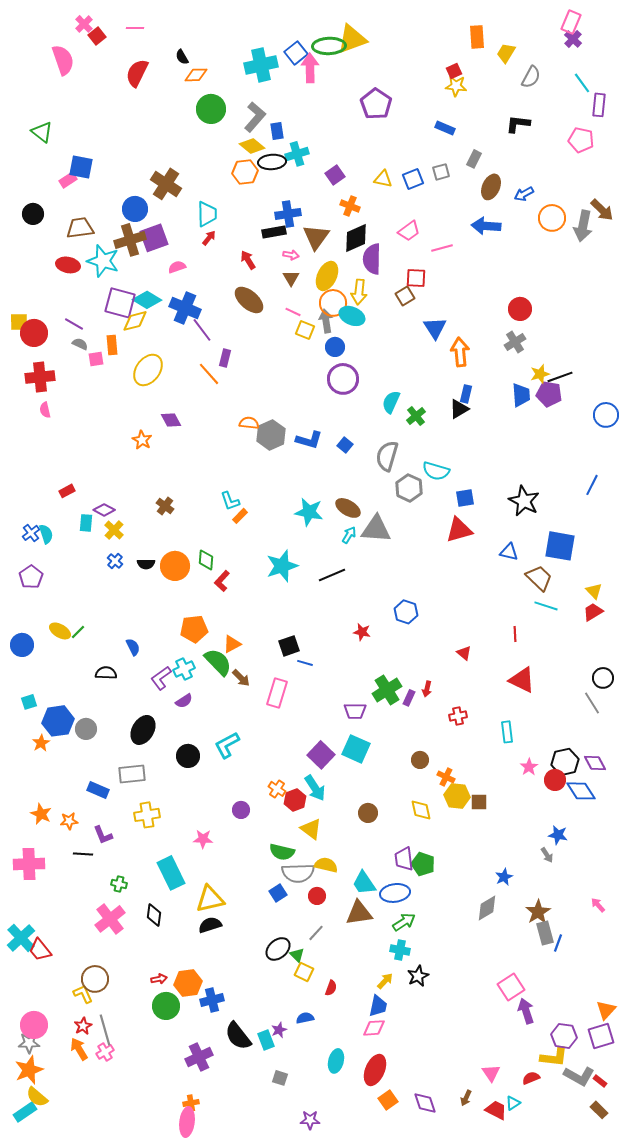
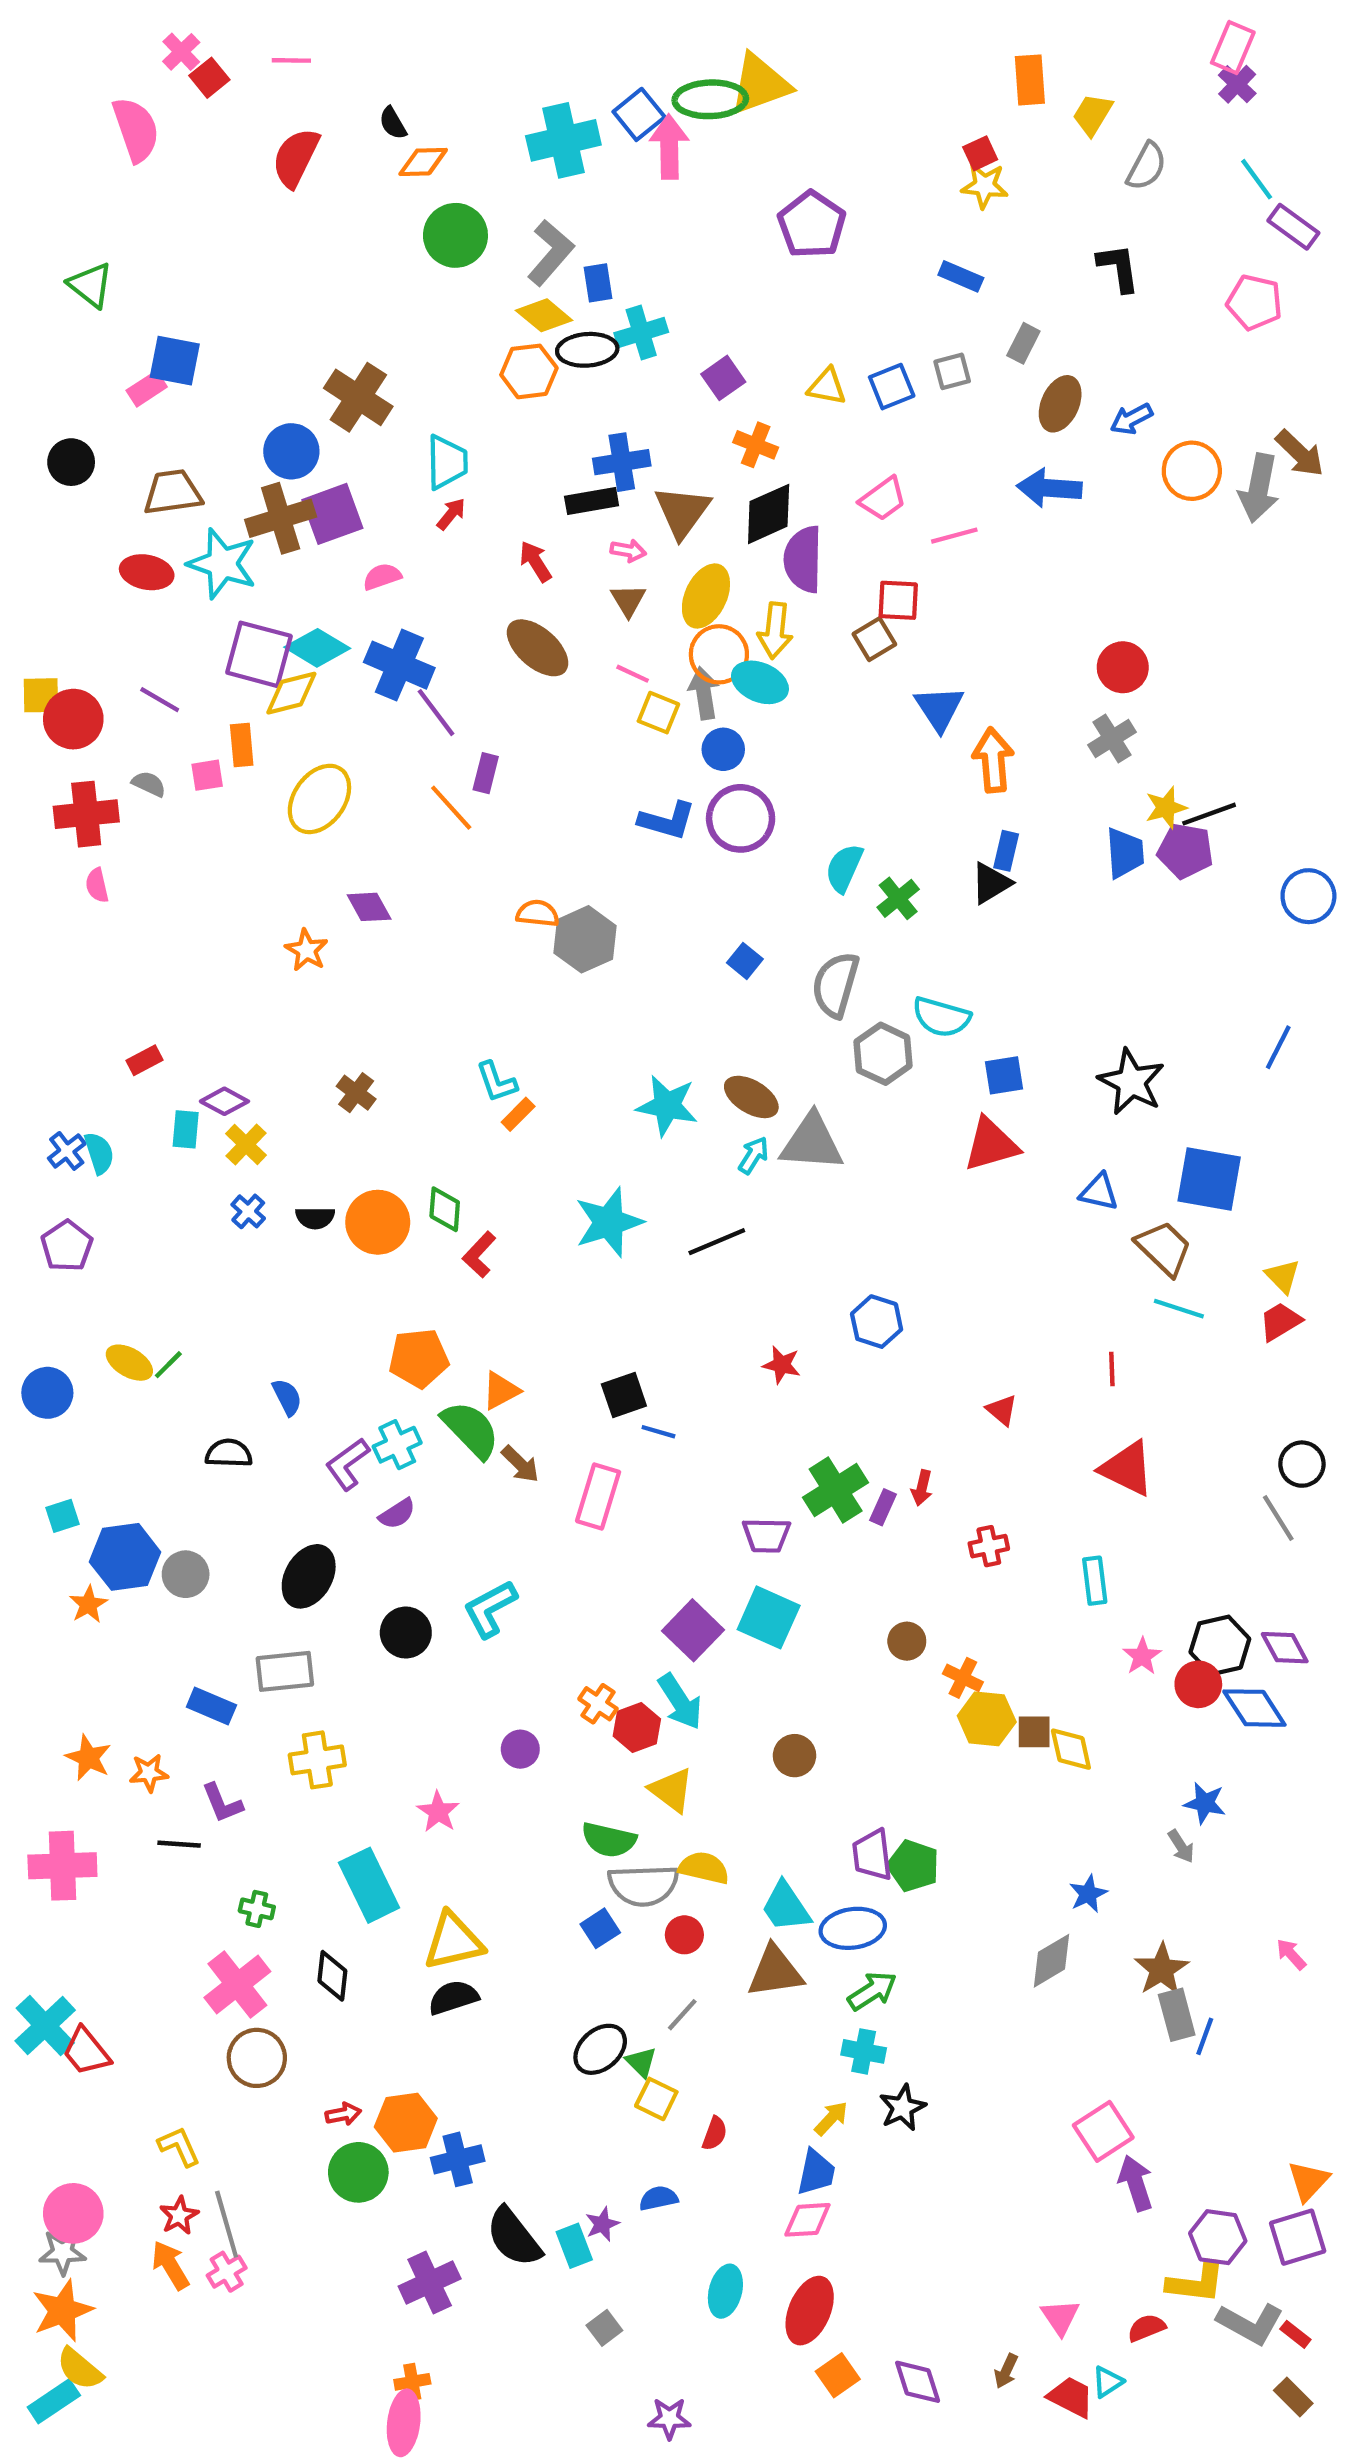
purple rectangle: (599, 105) -> (1293, 227), turned -60
black L-shape: (518, 124) -> (1118, 268), turned 75
gray semicircle: (80, 344) -> (149, 784), moved
blue L-shape: (309, 440) -> (667, 821), moved
yellow diamond: (421, 810) -> (1071, 1749), moved
pink star: (203, 839) -> (438, 1812), turned 30
brown circle: (95, 979) -> (257, 2058), moved
gray square: (280, 1078) -> (604, 2328), turned 35

